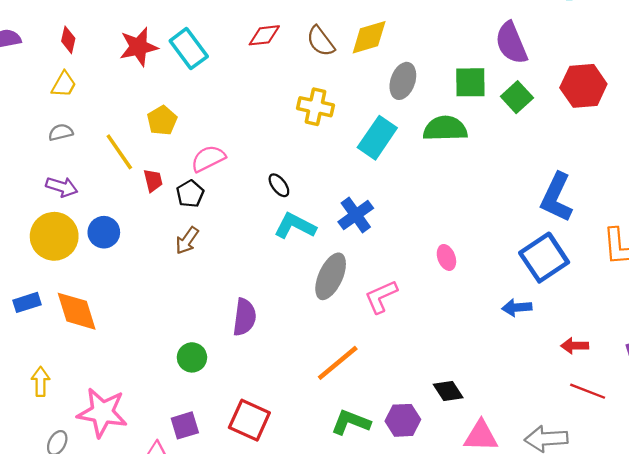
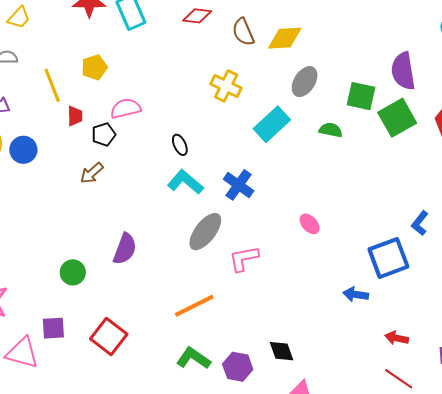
green square: (517, 97) -> (397, 118), size x1.4
green semicircle: (445, 129) -> (331, 130), size x0.6
blue L-shape: (557, 197) -> (420, 223), moved, size x0.6
blue cross: (356, 215) -> (239, 185), turned -32
pink ellipse: (446, 257) -> (310, 224), moved, turned -35

